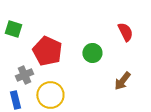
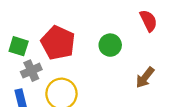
green square: (13, 29) -> (19, 46), moved

